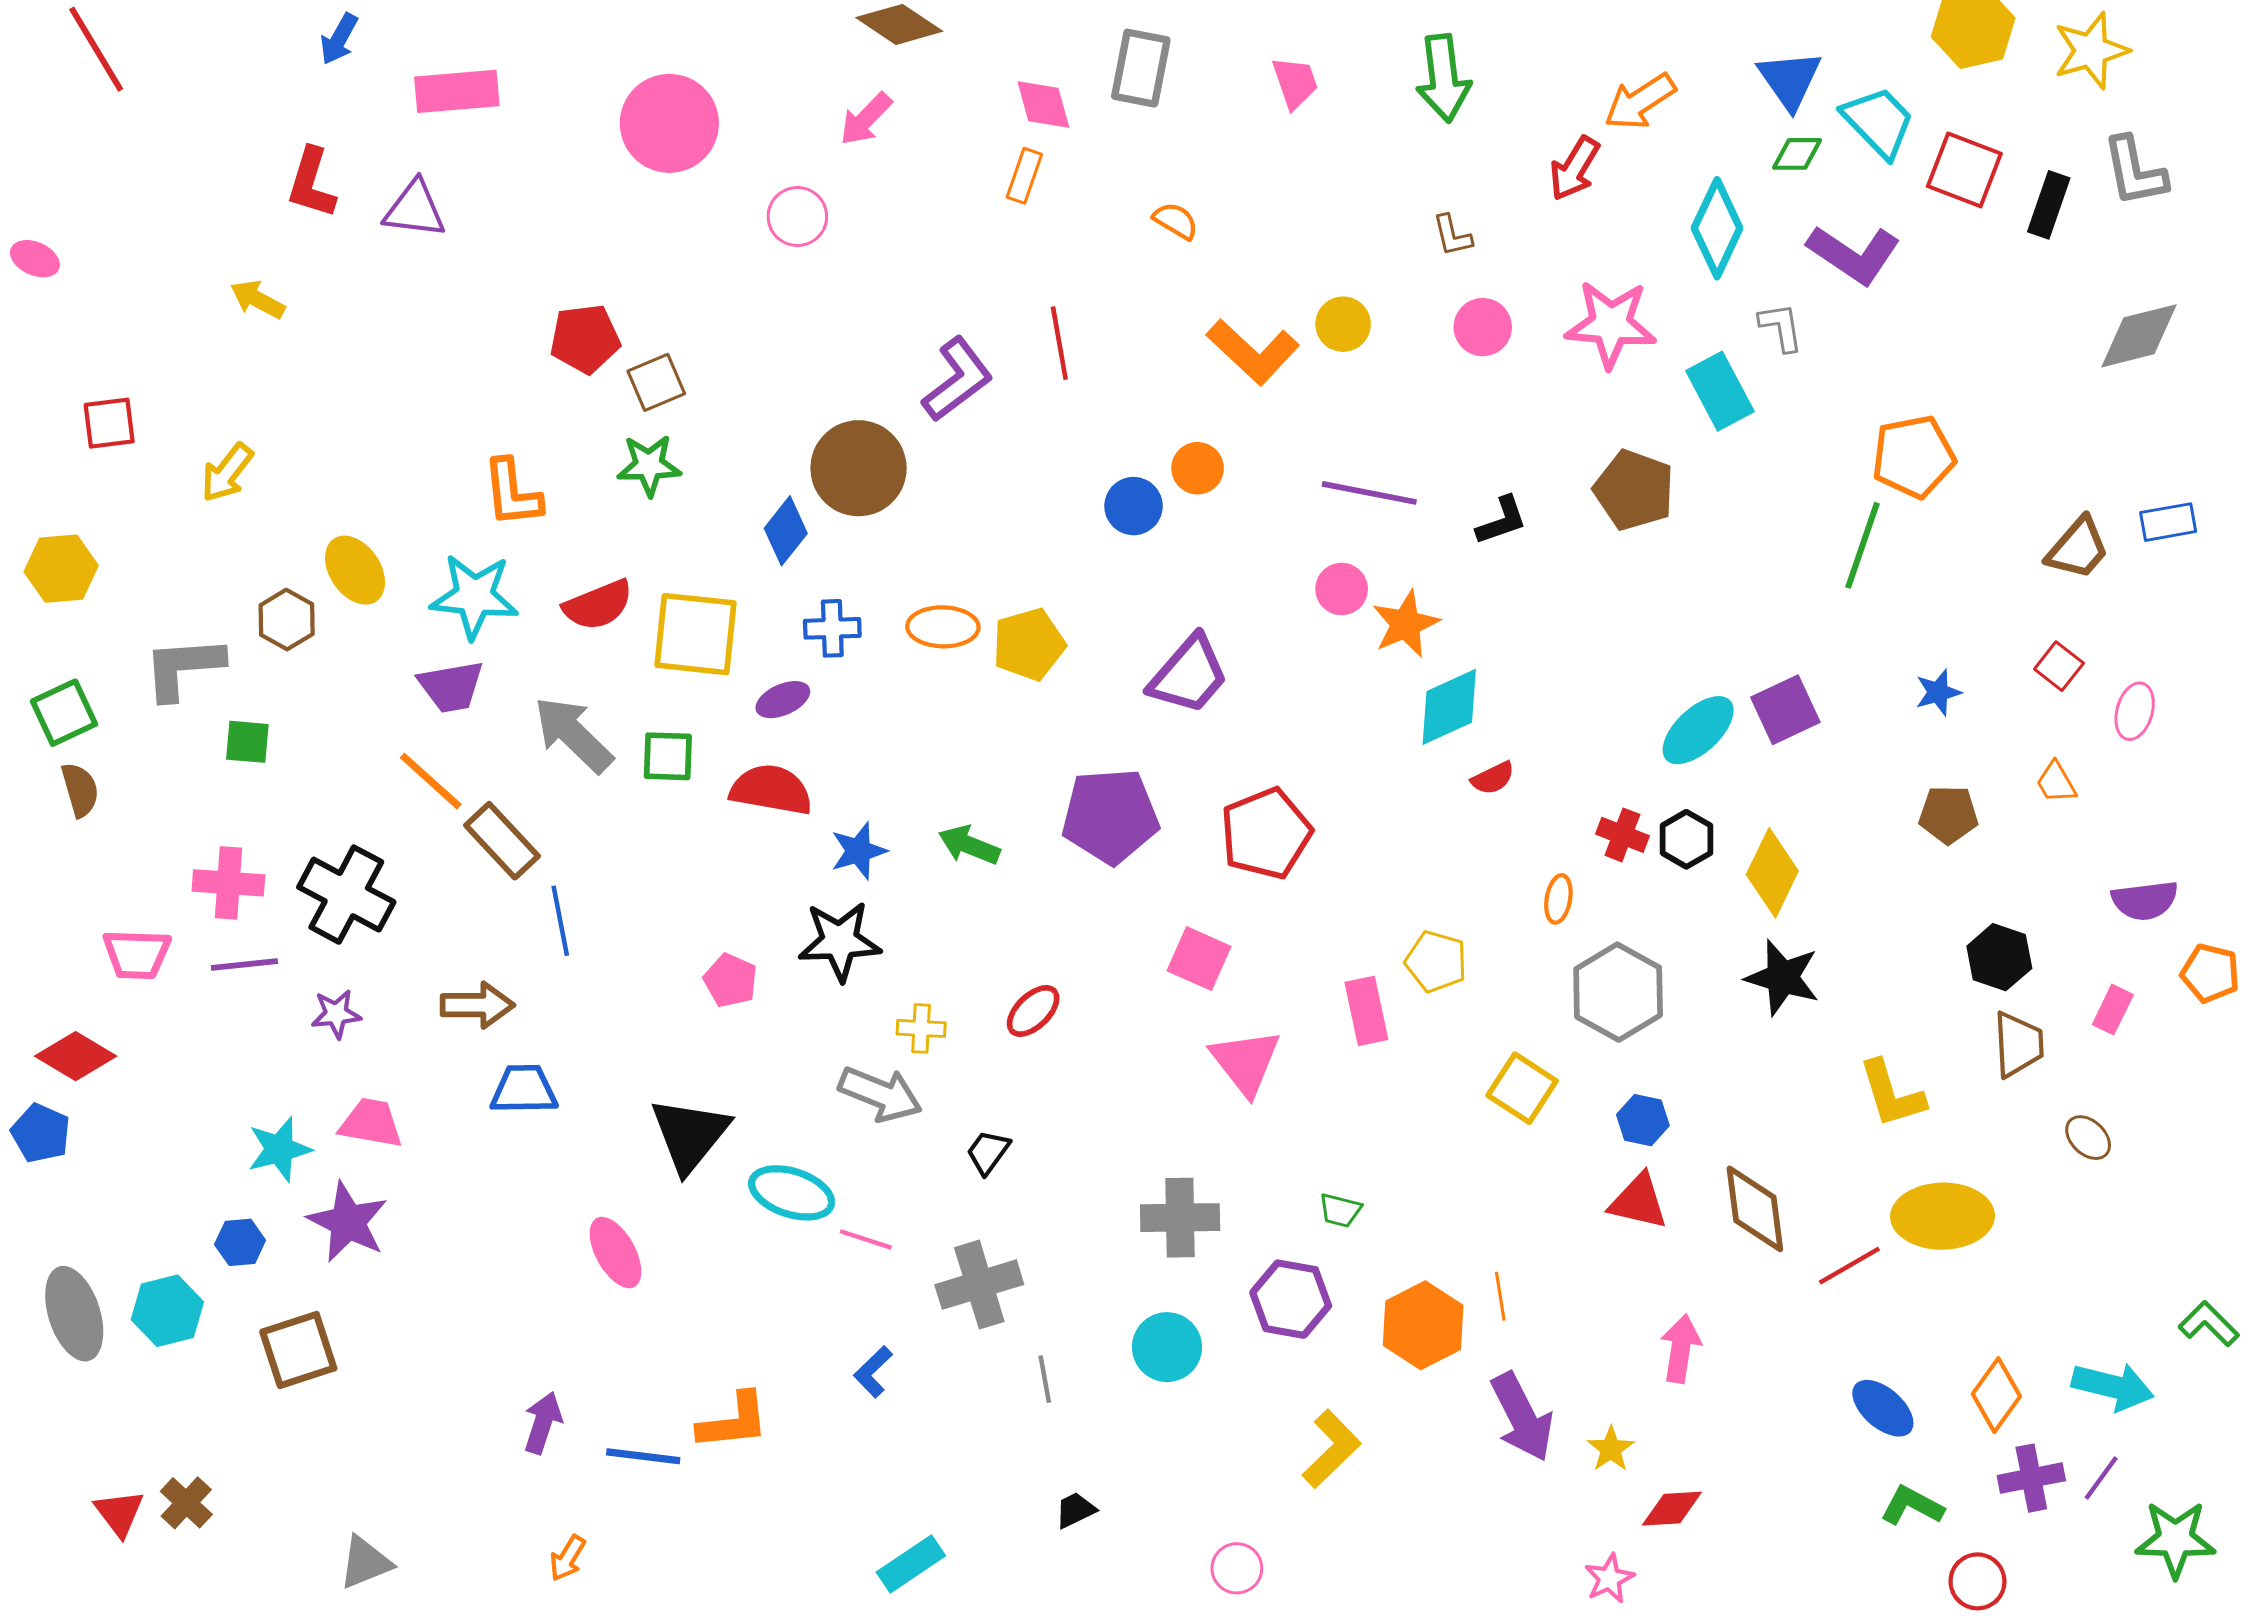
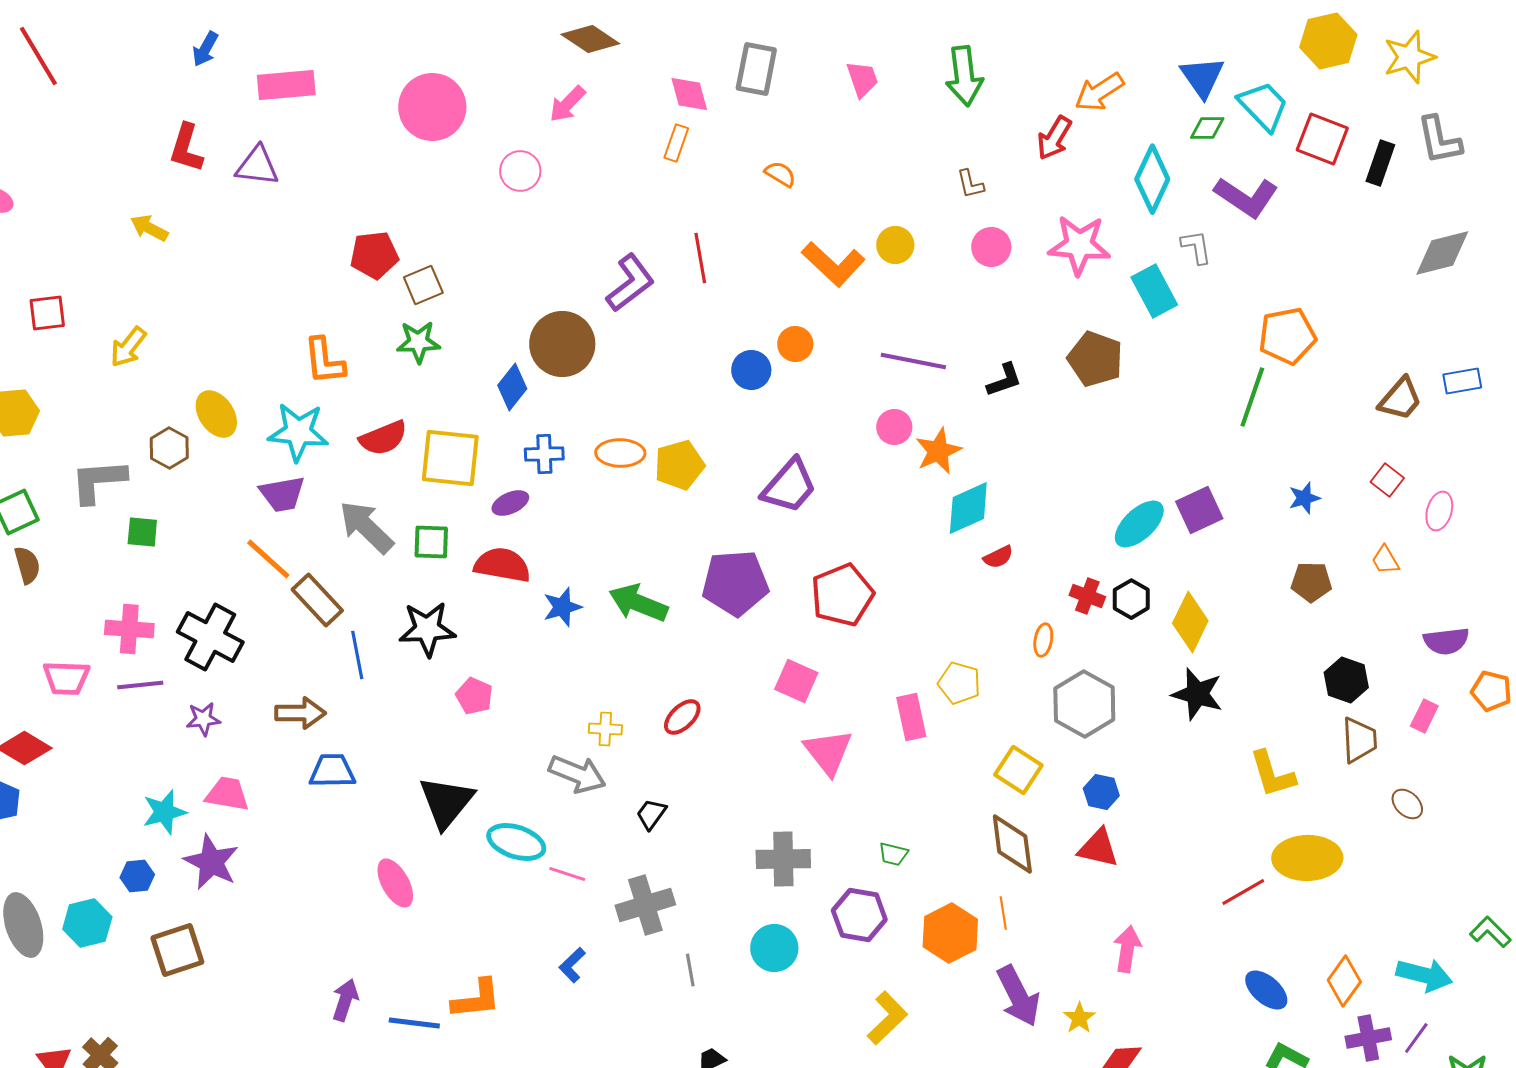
green arrow: (969, 845) -> (638, 603), size x1.4
black star: (840, 941) -> (427, 629), moved
brown diamond: (1755, 1209) -> (1012, 844), moved

